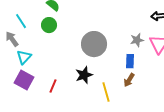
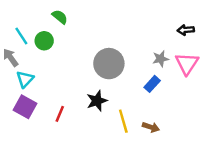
green circle: (49, 25) -> (44, 41), moved
blue rectangle: (130, 61) -> (152, 84), turned 40
brown arrow: (129, 80) -> (151, 127), moved, turned -104

